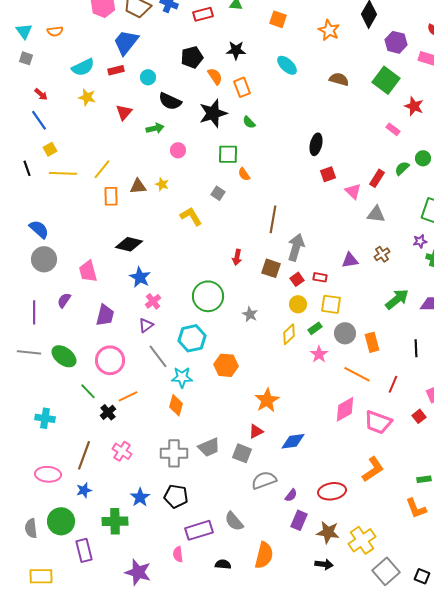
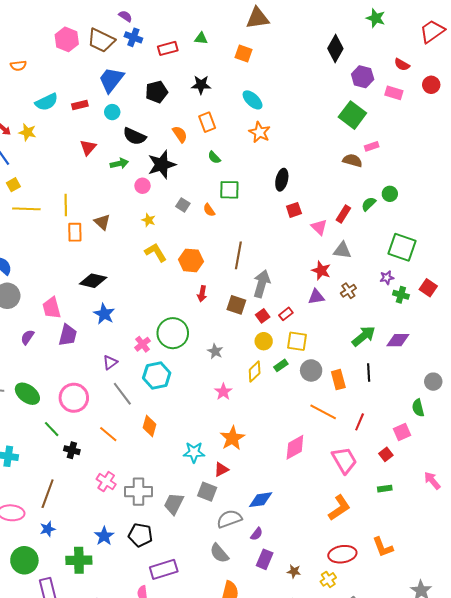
orange star: (329, 30) -> (260, 132), moved
blue trapezoid: (126, 42) -> (111, 80), moved
orange semicircle: (215, 76) -> (180, 134), moved
brown semicircle: (339, 79) -> (352, 161), moved
yellow star: (87, 97) -> (27, 132), moved
red star: (414, 106) -> (321, 271), moved
black star: (213, 113) -> (162, 165), moved
pink rectangle: (393, 129) -> (372, 146), moved, turned -56
green square: (228, 154) -> (229, 190), moved
yellow line: (102, 169) -> (66, 205), turned -40
yellow star: (162, 184) -> (149, 220), moved
brown triangle: (138, 186) -> (102, 222), turned 48
gray square: (218, 193) -> (183, 205), moved
red rectangle: (320, 277) -> (286, 314), turned -48
pink cross: (153, 301) -> (142, 344), moved
purple trapezoid: (105, 315) -> (68, 335), moved
black line: (416, 348) -> (369, 373), moved
pink star: (319, 354) -> (223, 392), moved
orange hexagon: (226, 365) -> (191, 260), moved
cyan star: (182, 377) -> (194, 452), moved
orange line: (128, 396) -> (108, 434), moved, turned 66
orange diamond: (176, 405) -> (150, 426), moved
pink diamond: (345, 409) -> (295, 447), moved
black cross: (108, 412) -> (72, 450), turned -35
pink trapezoid: (378, 422) -> (344, 460), turned -140
blue diamond: (293, 441) -> (261, 500), moved
gray trapezoid: (209, 447) -> (174, 504), moved, turned 140
pink cross: (122, 451) -> (106, 482), moved
green rectangle: (424, 479) -> (385, 489), moved
red ellipse: (332, 491) -> (342, 554), moved
gray semicircle: (234, 521) -> (219, 553), moved
brown star: (328, 532) -> (294, 571), size x0.6
yellow cross: (362, 540) -> (328, 579), size x0.6

